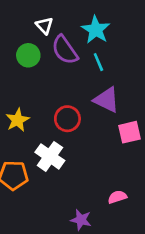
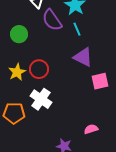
green circle: (28, 55) -> (19, 34), moved
red circle: (67, 119) -> (39, 69), moved

